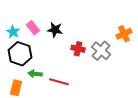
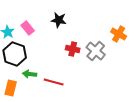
black star: (55, 30) -> (59, 20), moved
orange cross: (124, 34) -> (119, 34), turned -35

